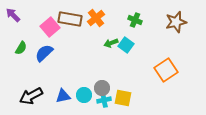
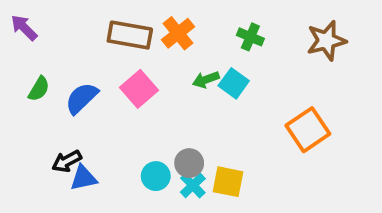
pink square: (50, 27) -> (139, 89), moved
black arrow: (31, 96) -> (67, 161), moved, size x0.7
blue triangle: (63, 96) -> (83, 178), moved
cyan cross: (104, 100) -> (193, 185), turned -32

